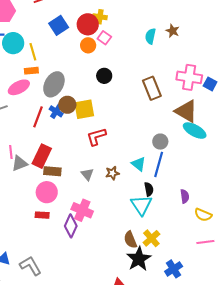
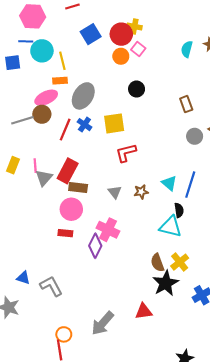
brown rectangle: (152, 88) -> (186, 104), size x0.7
brown circle: (67, 105) -> (42, 114), moved
gray circle: (160, 142) -> (195, 136), moved
gray triangle: (20, 163) -> (44, 178), turned -30
cyan triangle: (141, 205) -> (170, 227), turned -45

